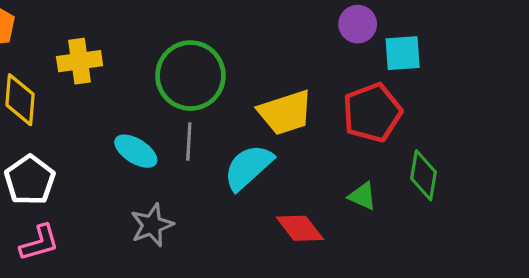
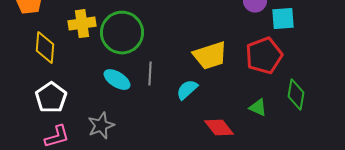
green circle: (190, 76) -> (122, 33), moved
cyan semicircle: (248, 167) -> (187, 90), size x0.7
gray star: (152, 225) -> (101, 126), moved

